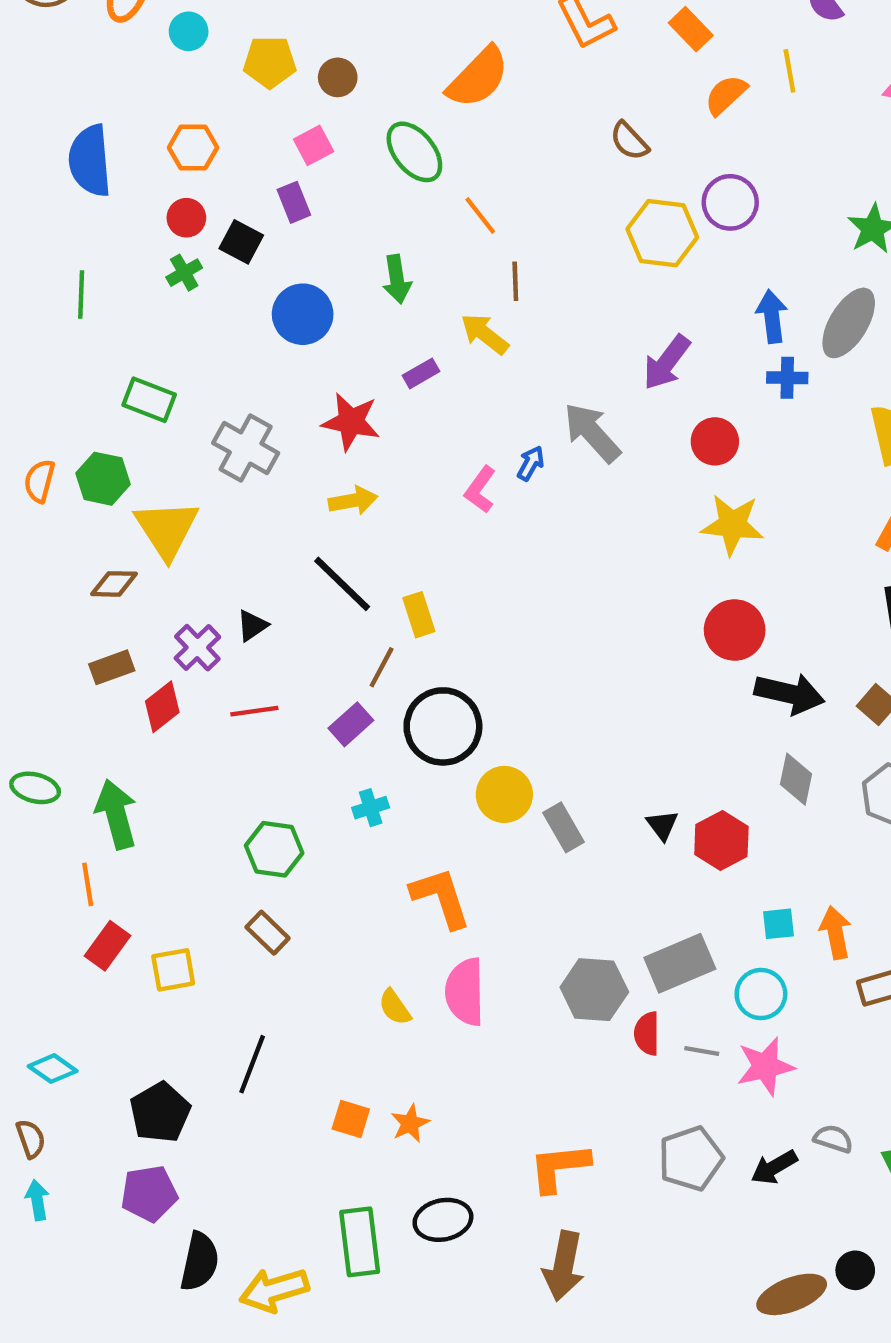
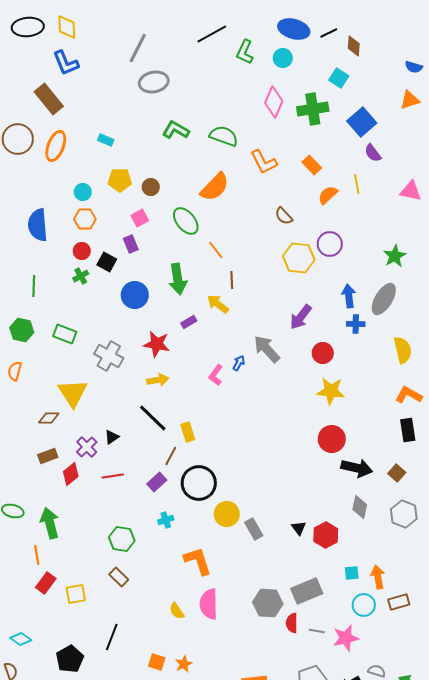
cyan circle: (189, 31) -> (83, 192), moved
green arrow: (397, 279) -> (178, 279), size x1.4
green hexagon: (103, 479) -> (22, 330), moved
cyan circle: (761, 994) -> (364, 605), moved

